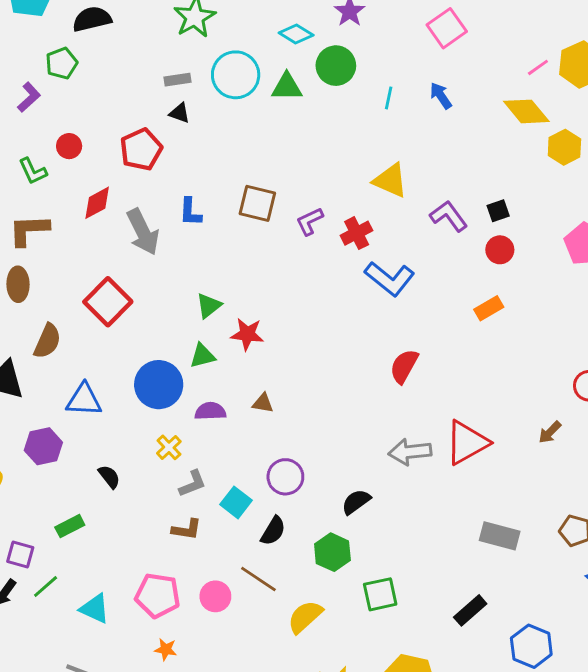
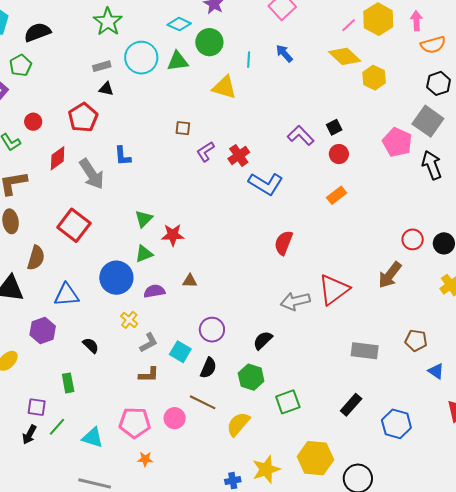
yellow triangle: (390, 180) -> (224, 87), moved
brown square: (257, 203) -> (183, 128), moved, size x0.6
brown arrow: (550, 432) -> (390, 275), size x1.6
green rectangle: (70, 526) -> (68, 383), turned -66

